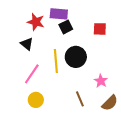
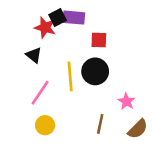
black square: (66, 27) -> (58, 18), moved
red square: (100, 29) -> (99, 40), moved
brown line: (80, 99) -> (100, 124), turned 35

